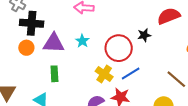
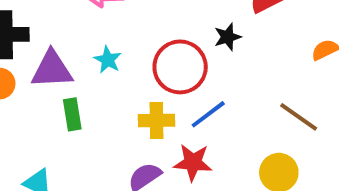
green rectangle: (54, 74) -> (72, 114), moved
yellow cross: (104, 74) -> (157, 120), turned -30

